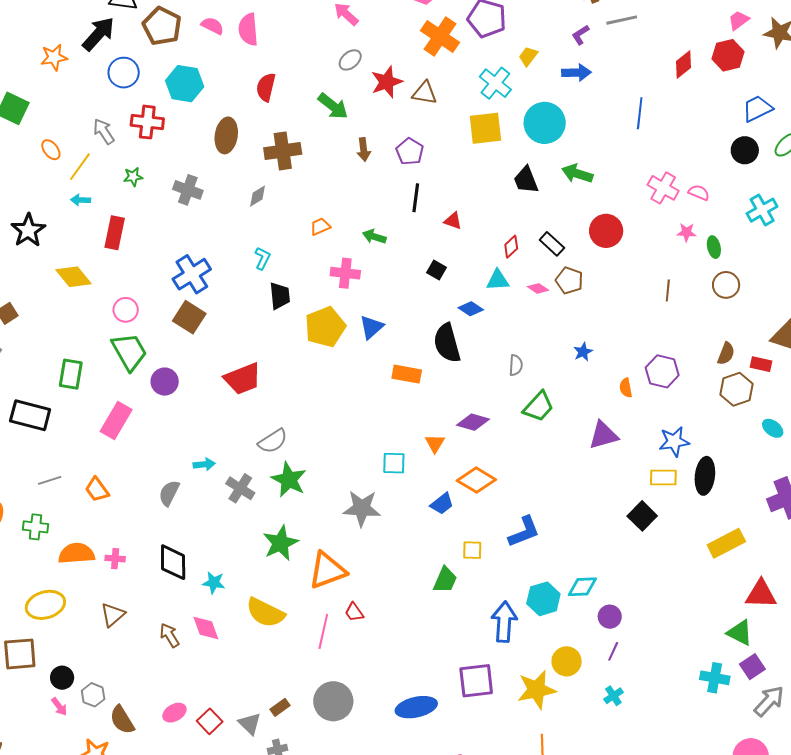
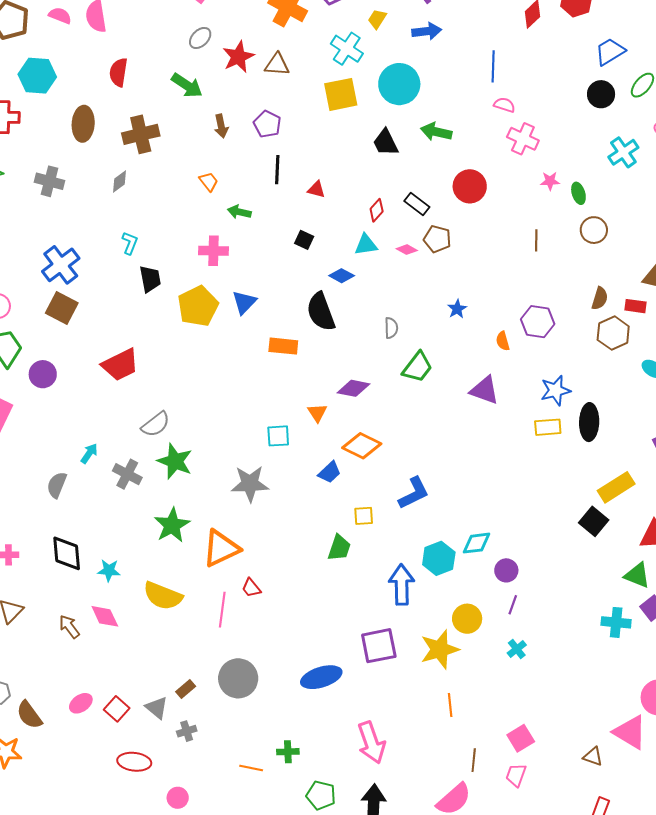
pink semicircle: (699, 193) -> (504, 105), moved
orange trapezoid: (320, 226) -> (209, 182), moved, turned 80
purple triangle: (603, 435) -> (484, 390), turned 40
cyan arrow: (204, 464) -> (89, 453), turned -45
black square: (642, 516) -> (594, 521), moved

